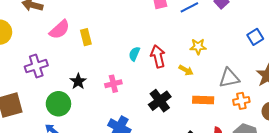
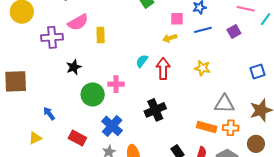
purple cross: (36, 66) -> (52, 37), moved
yellow arrow: (186, 70) -> (170, 38), moved, turned 120
black star: (78, 81) -> (74, 67), moved
orange rectangle: (203, 100) -> (207, 127), moved
green circle: (58, 104) -> (93, 94), moved

